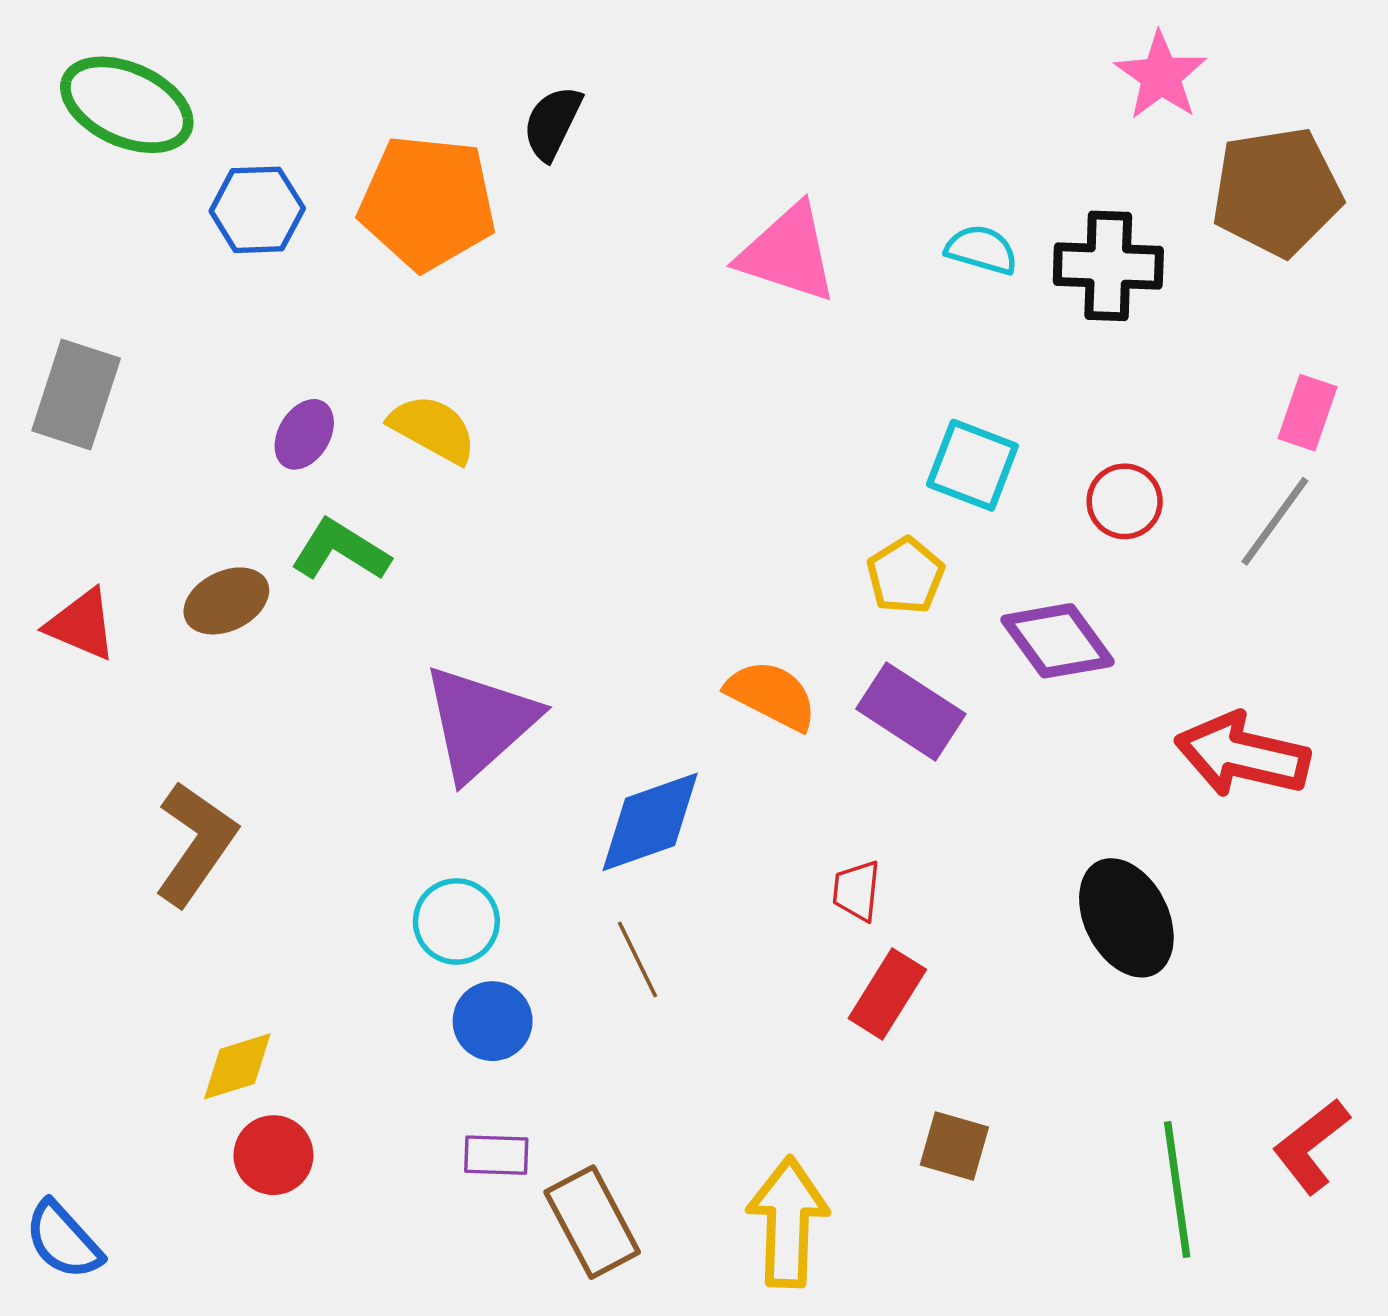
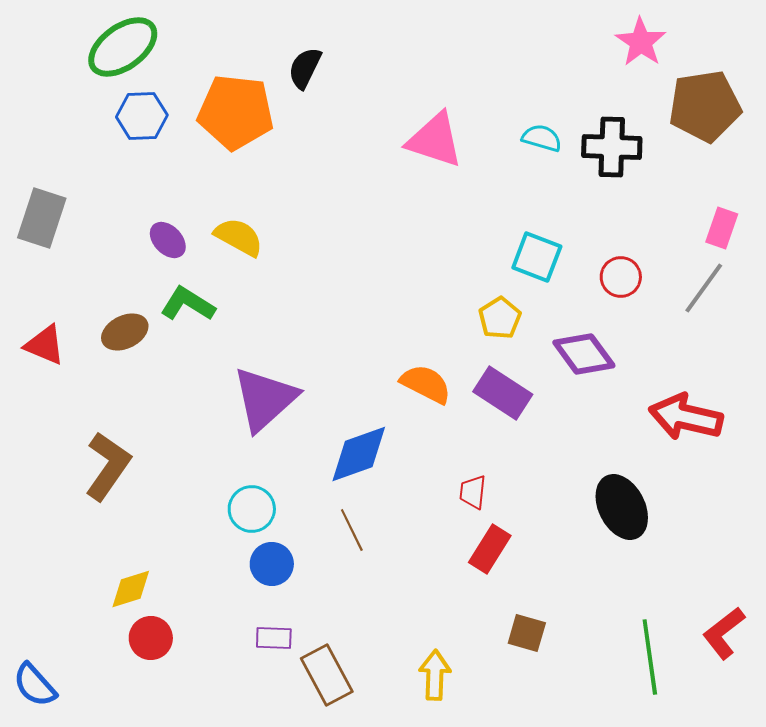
green ellipse: (127, 105) -> (123, 47), moved, turned -60
purple ellipse: (304, 434) -> (168, 240), turned -75
yellow arrow: (788, 1222) -> (435, 675), size x0.7

